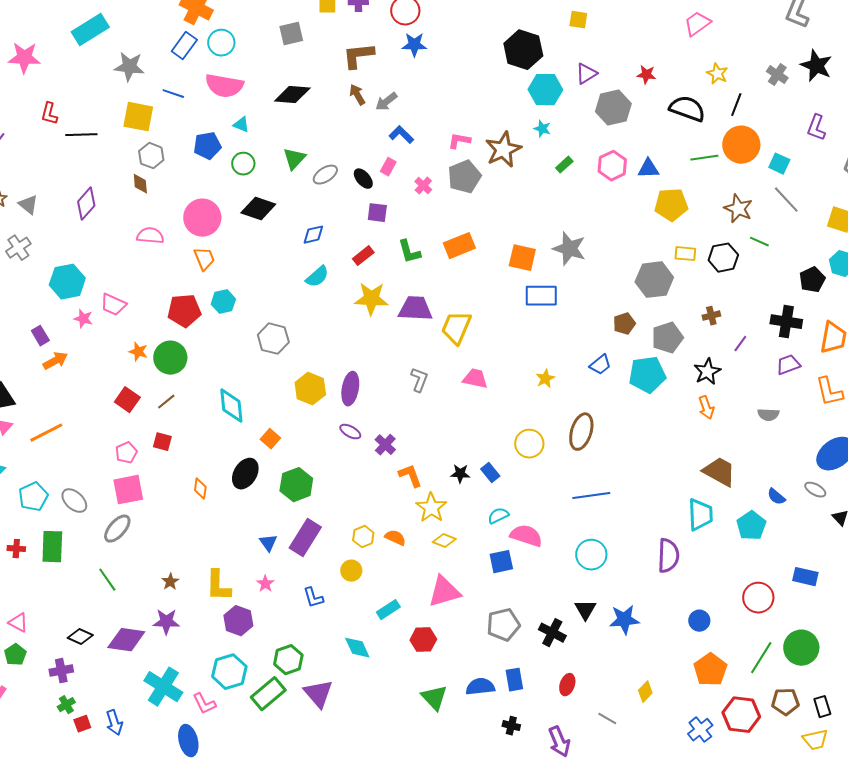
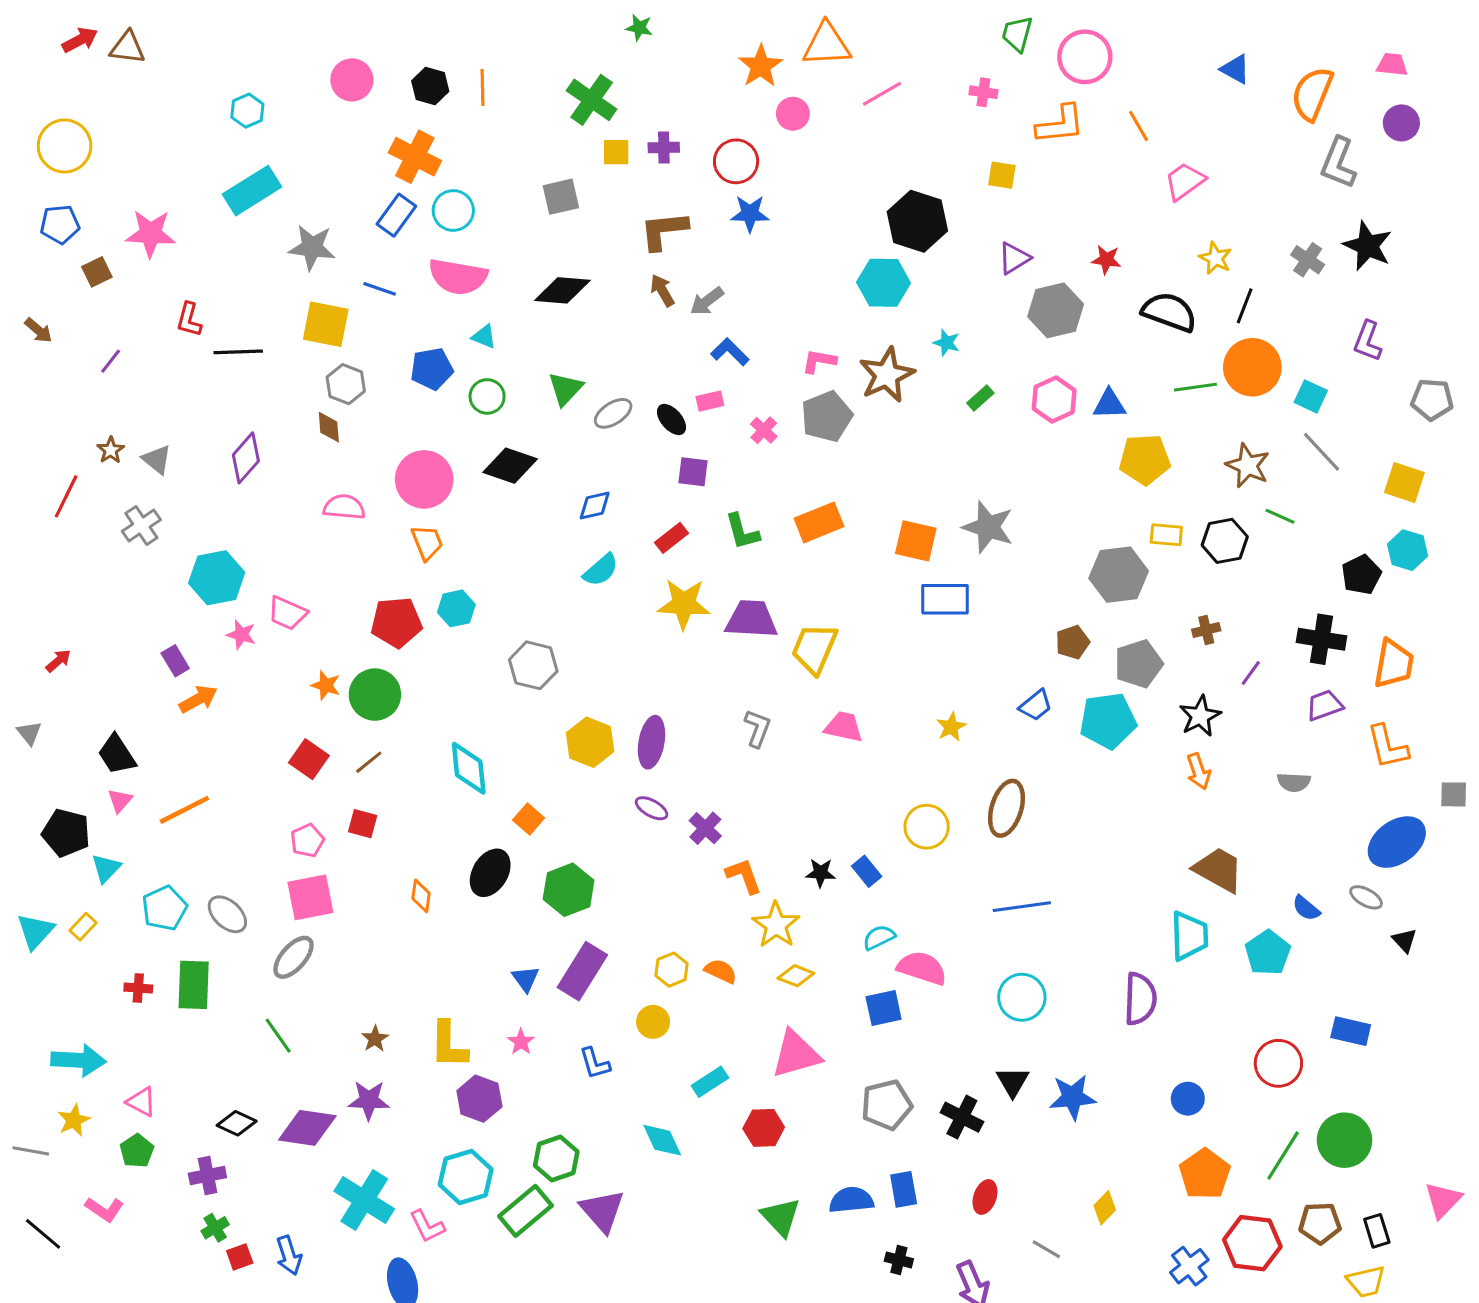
cyan hexagon: (545, 90) -> (884, 283), moved
pink rectangle: (388, 167) -> (710, 401), turned 48

